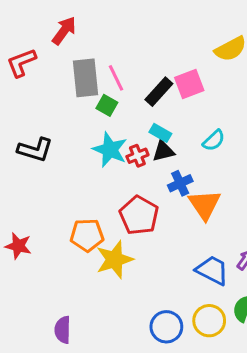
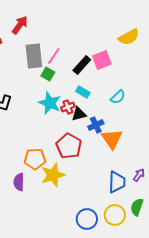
pink line: (116, 78) -> (54, 56), turned 60
black triangle: (163, 151) -> (79, 114), moved
blue trapezoid: (212, 270) -> (117, 182), turned 65
purple semicircle: (63, 330) -> (19, 182), moved

